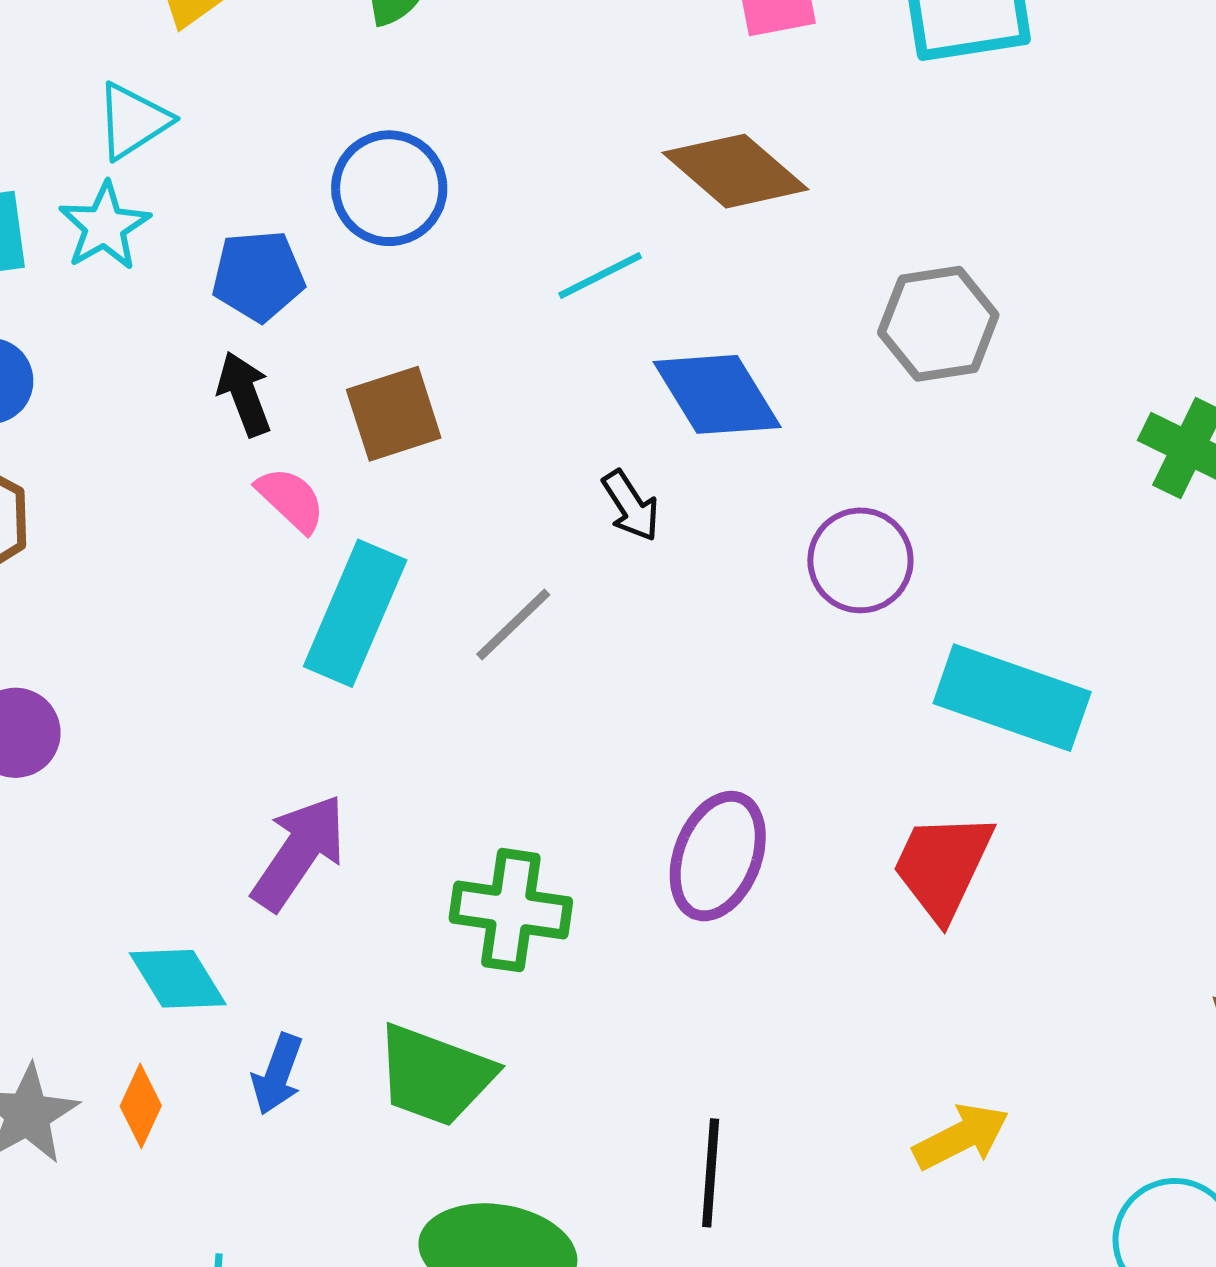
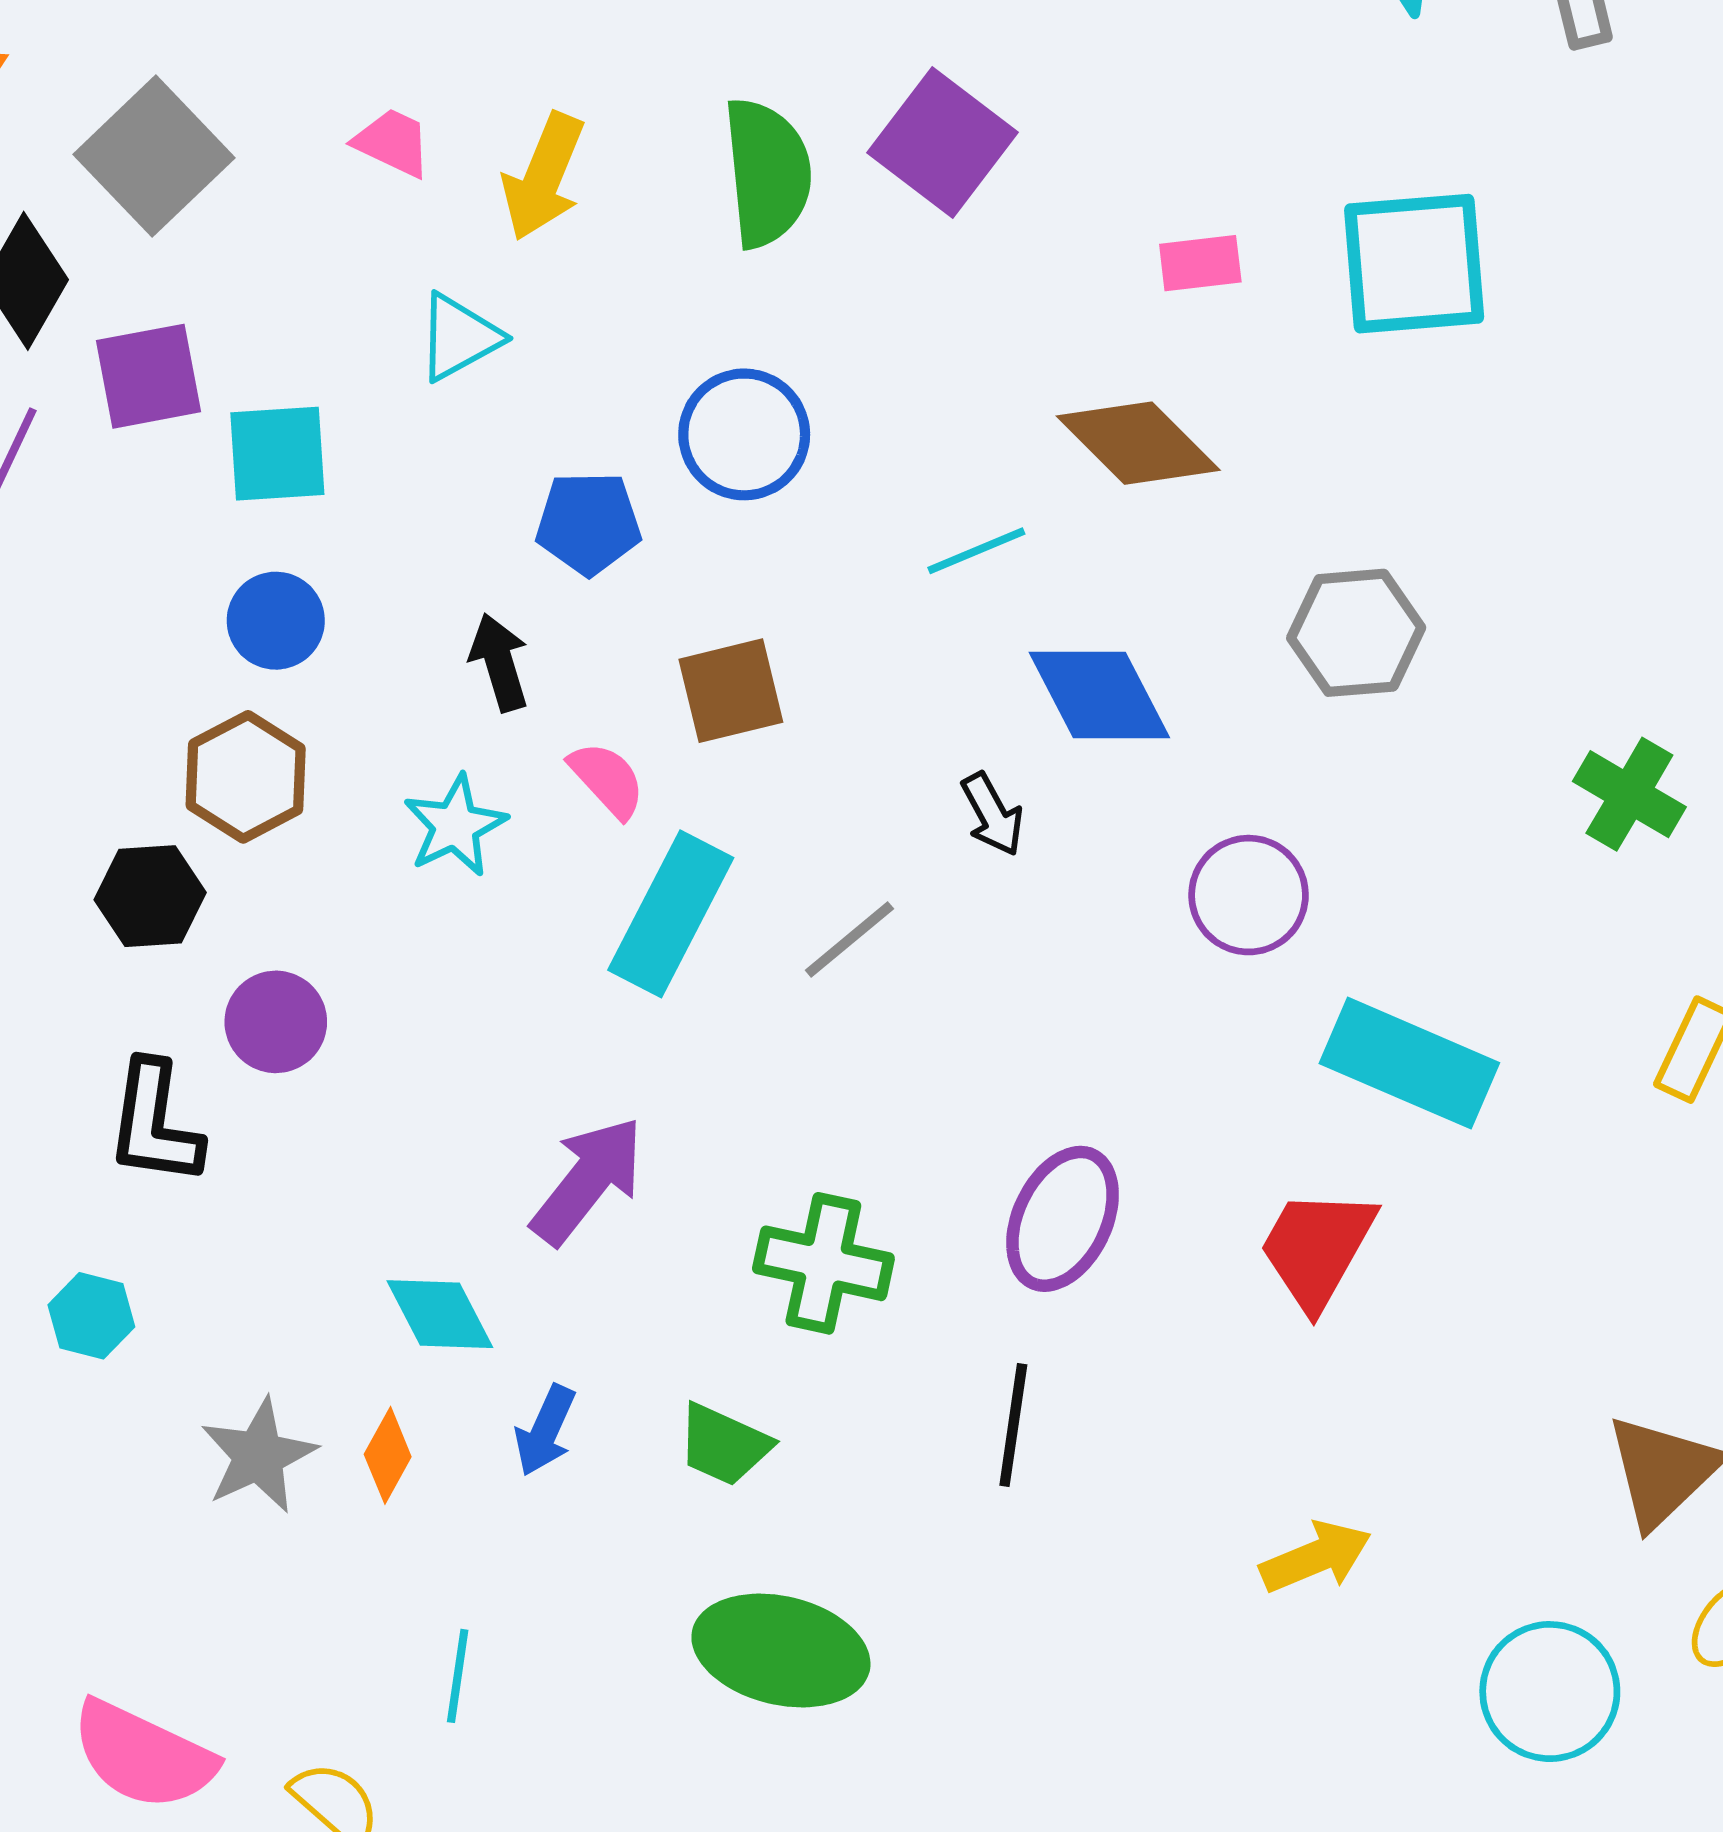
cyan star: (105, 226) -> (455, 826), moved
black arrow: (244, 394) -> (499, 662), moved
green trapezoid: (435, 1075) -> (724, 1445), size x0.7
black line: (711, 1173) -> (1013, 1425), moved

